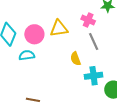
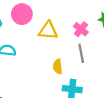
pink circle: (34, 34) -> (22, 14), moved

